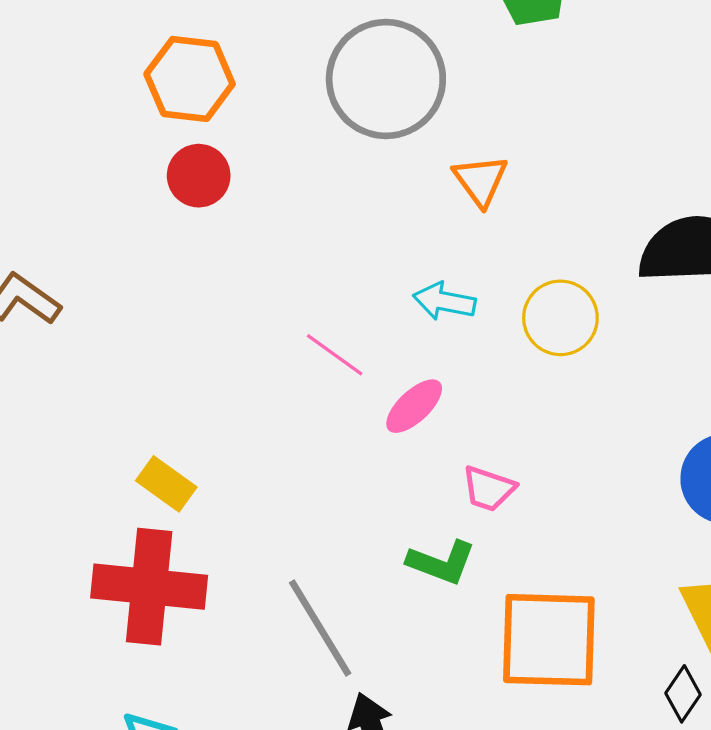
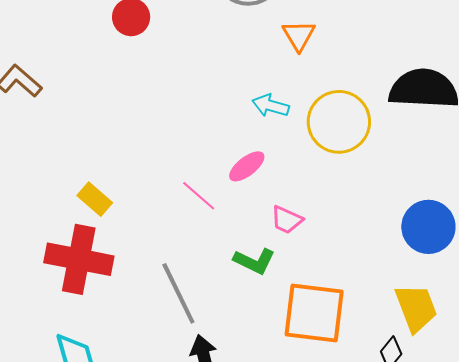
yellow circle: (560, 318) -> (339, 122), size x1.4
pink line: (335, 355) -> (199, 196), moved

